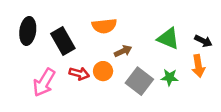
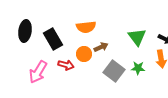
green triangle: (168, 38) -> (137, 37), turned 30
orange circle: (103, 71) -> (84, 54), moved

